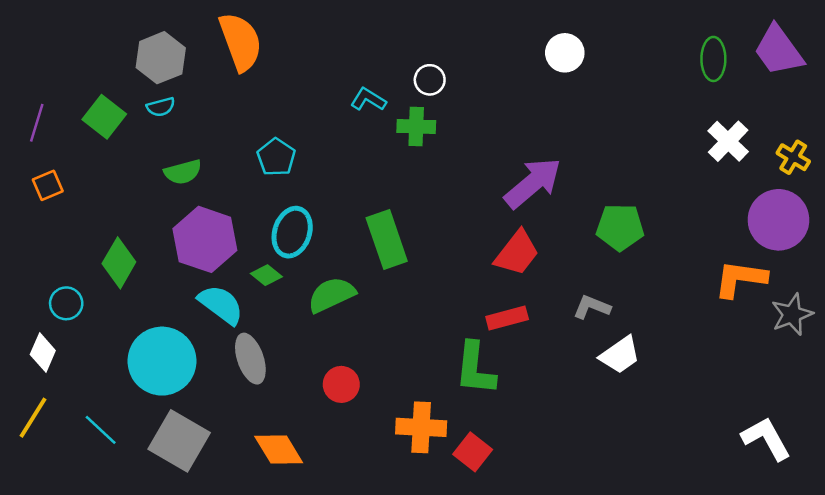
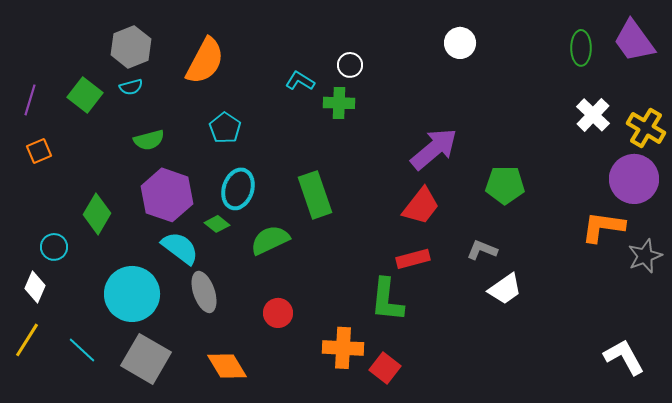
orange semicircle: (241, 42) -> (205, 61), moved, turned 48
yellow cross: (793, 157) -> (646, 128), size x1.4

